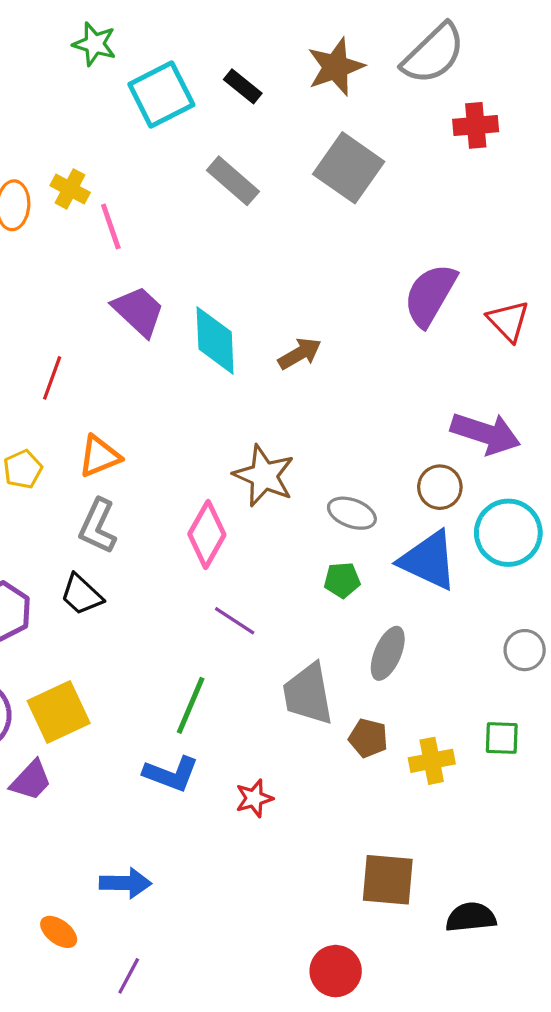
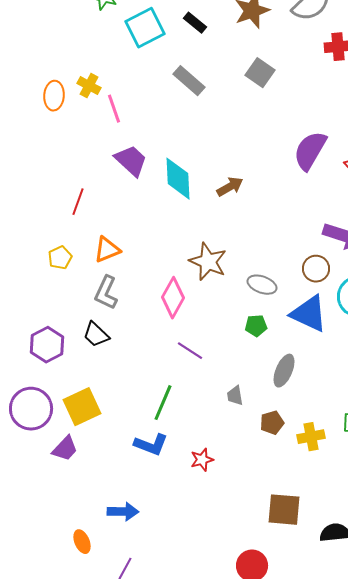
gray square: (349, 168) -> (260, 73), size x0.7
gray trapezoid: (308, 694) -> (235, 396), size x0.5
brown pentagon: (368, 738) -> (272, 423), turned -30
orange ellipse: (59, 932) -> (82, 542), turned 30

